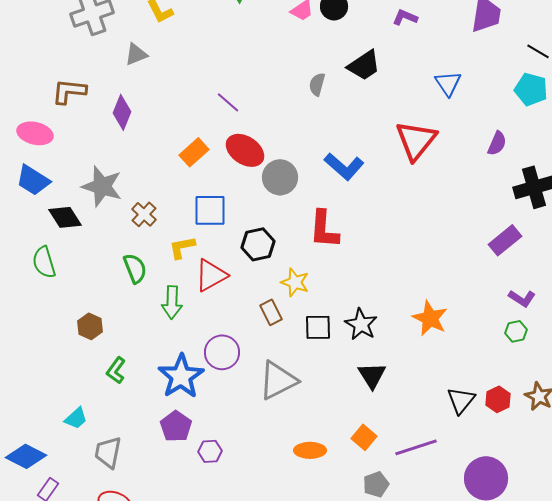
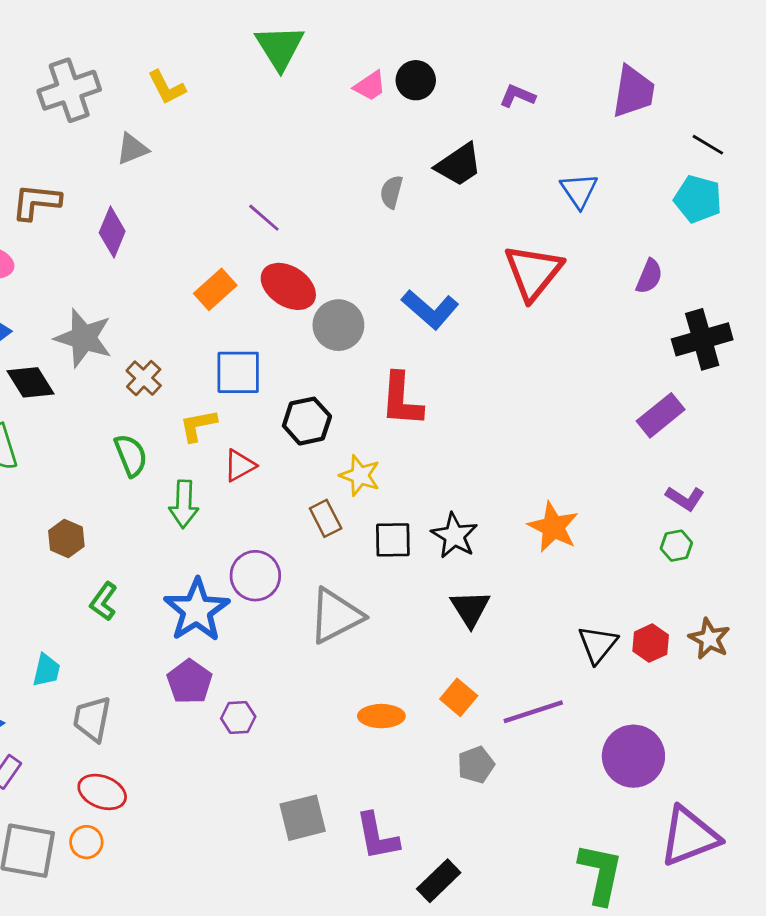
red triangle: (211, 275) -> (240, 465), size x0.7
cyan trapezoid: (76, 418) -> (46, 670), turned -35

